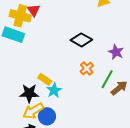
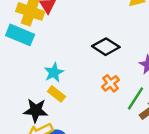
cyan star: (54, 90) -> (54, 72), moved

